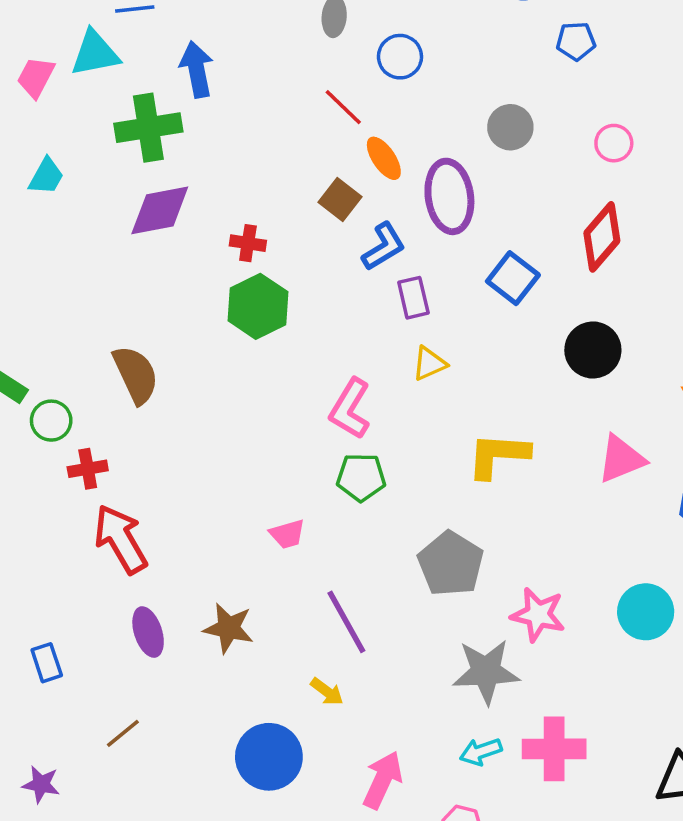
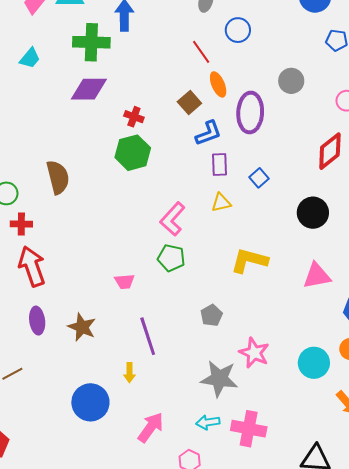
blue square: (513, 278) -> (259, 178), moved, size x0.7
gray pentagon: (451, 564) -> (211, 315), size x0.6
yellow arrow: (327, 692) -> (129, 373), turned 42

